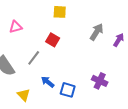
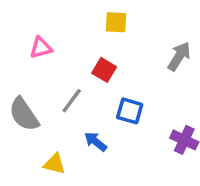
blue square: (68, 90) -> (130, 111), moved
yellow triangle: (24, 95) -> (55, 164), turned -32

